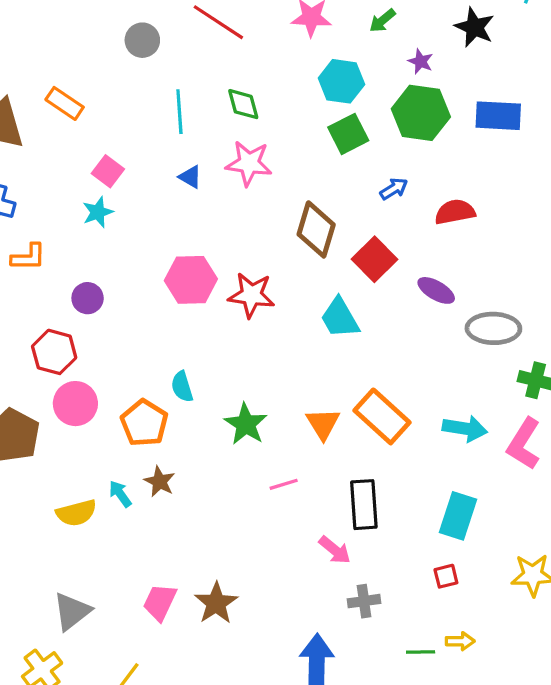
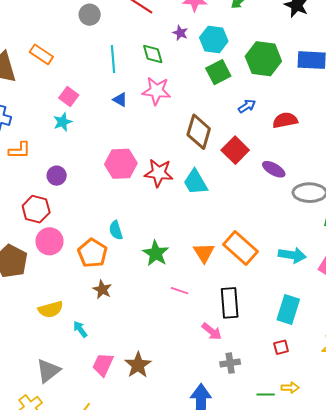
purple star: (421, 61) -> (180, 33), moved
cyan trapezoid: (340, 318) -> (195, 182), moved
pink line: (284, 484) -> (180, 291), turned 36
cyan arrow: (120, 494) -> (80, 329), moved

